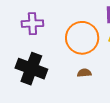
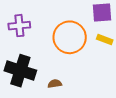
brown semicircle: (84, 73) -> (55, 84), moved

